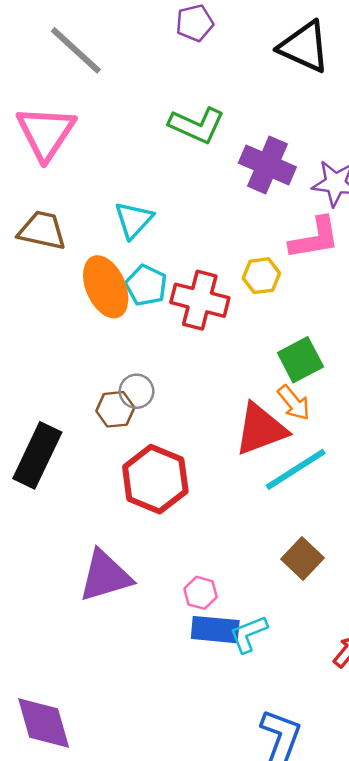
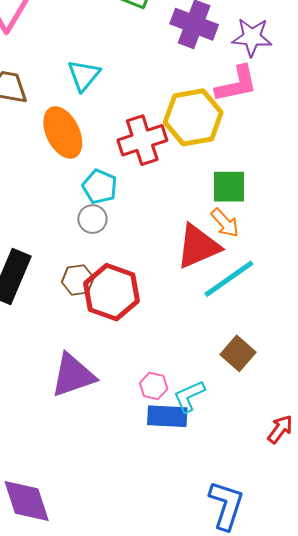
yellow hexagon: (261, 276) -> (193, 117), size x1.8
cyan pentagon: (146, 285) -> (100, 187), moved
red cross: (200, 300) -> (142, 140), turned -30
green square: (300, 360) -> (229, 187), turned 30
brown hexagon: (115, 409) -> (78, 280), moved
cyan L-shape: (249, 634) -> (189, 396), moved

